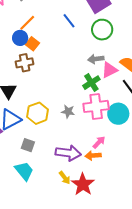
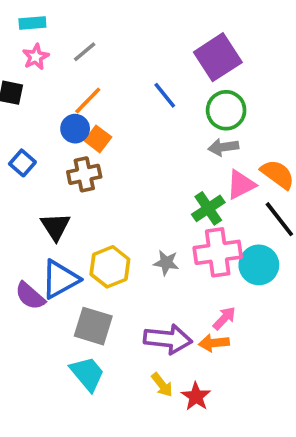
gray arrow: (96, 59) -> (223, 147), moved
gray square: (28, 145) -> (93, 326), size x1.5
red star: (83, 184) -> (196, 396), size x0.7

